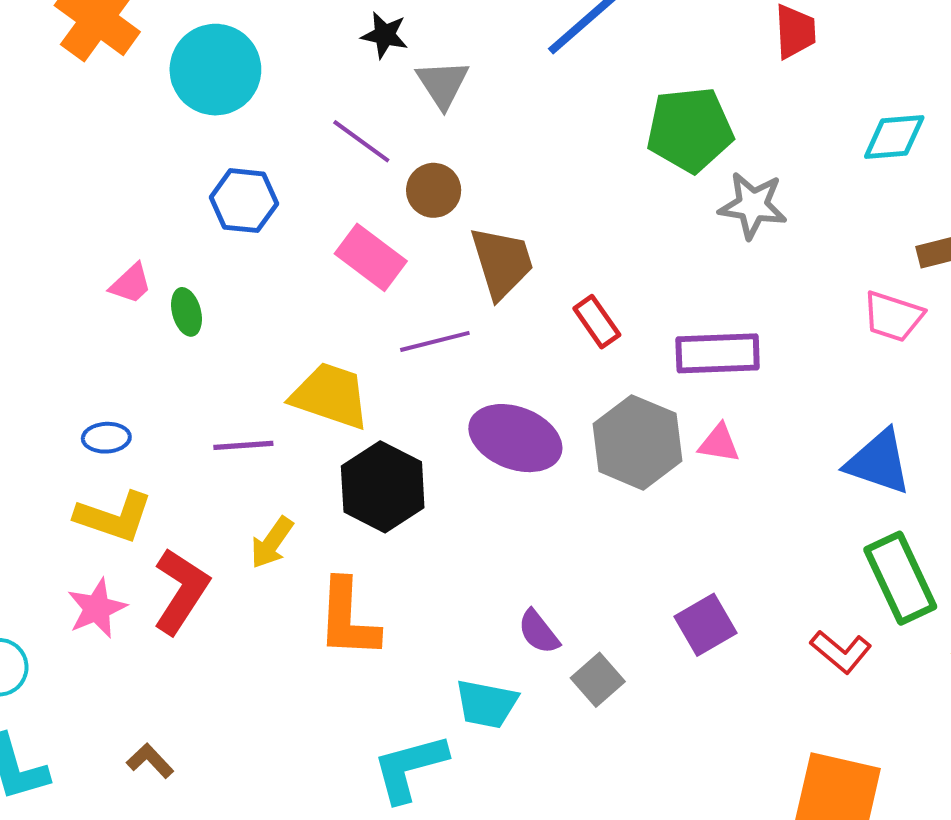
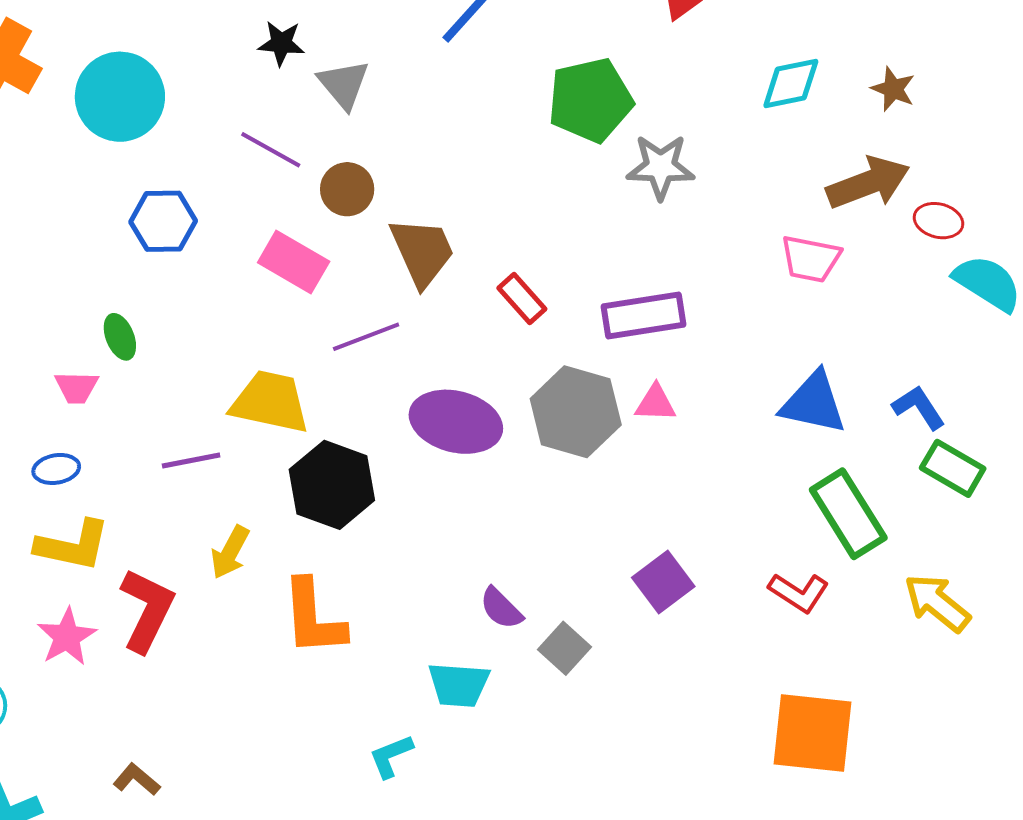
pink trapezoid: (131, 284) -> (77, 387), moved, turned 51
cyan L-shape: (410, 768) -> (391, 756), size x0.6

